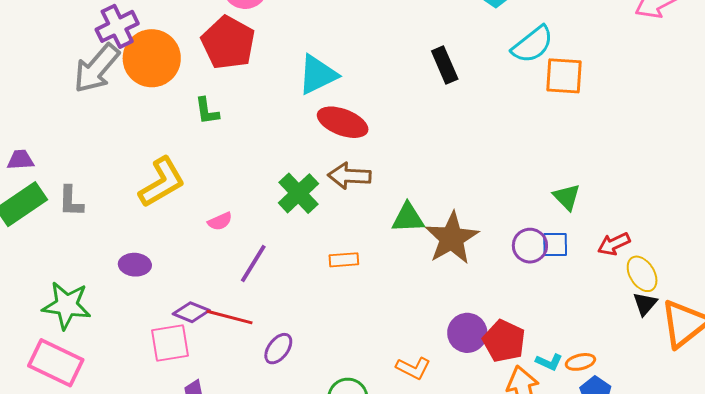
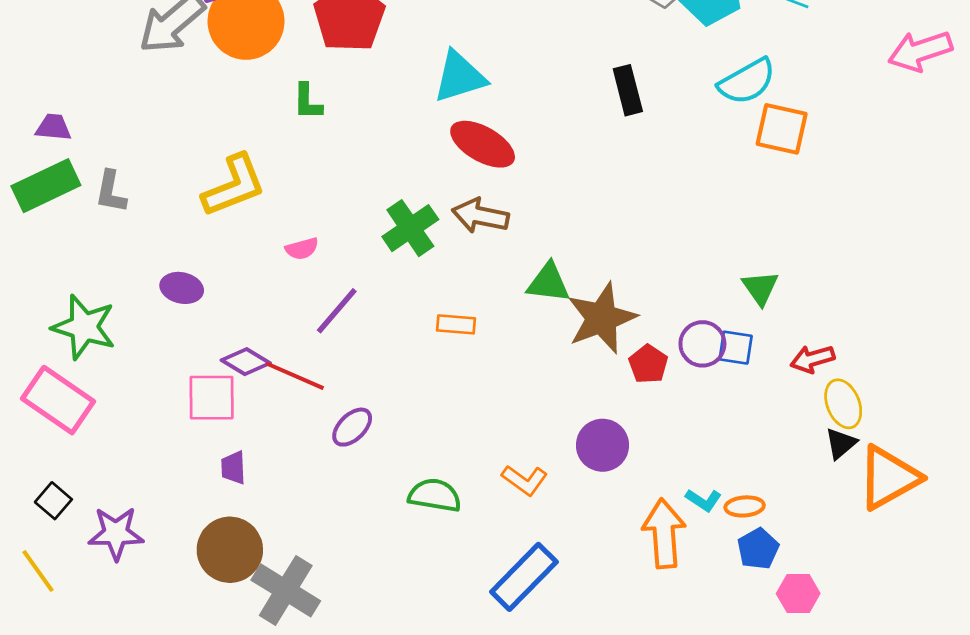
red pentagon: (504, 341) -> (648, 364), moved, size x0.7

